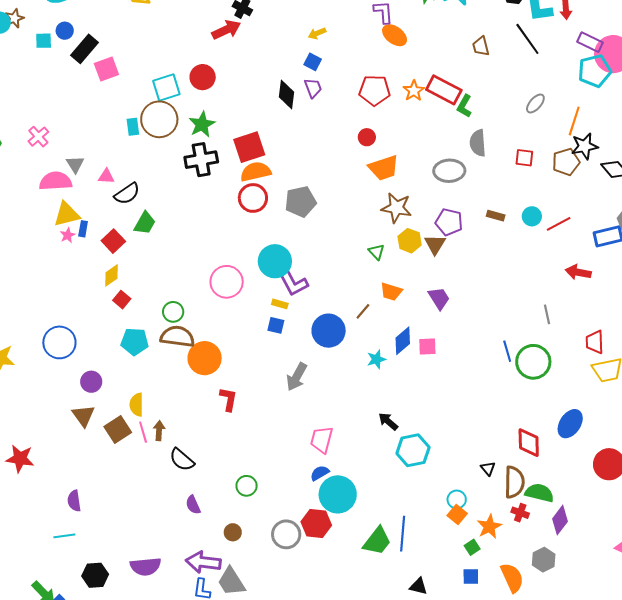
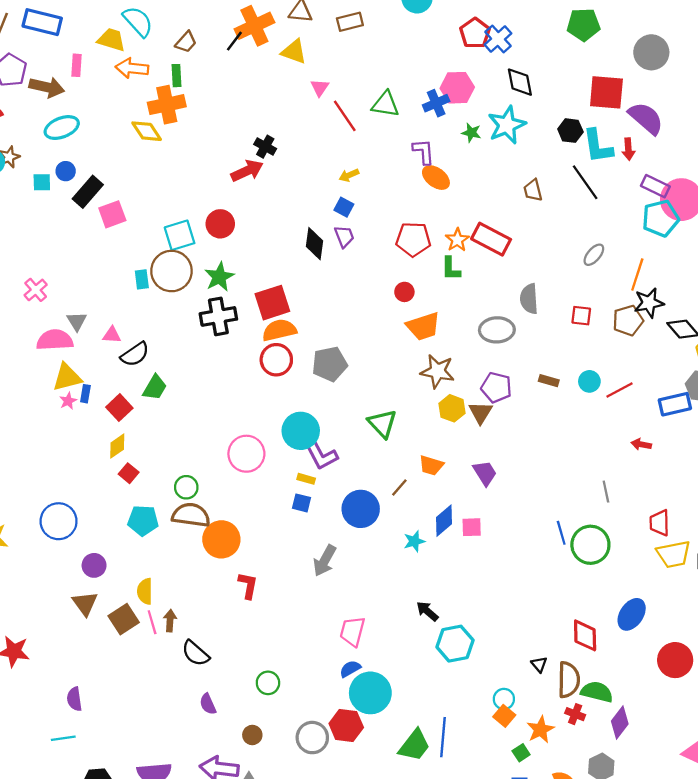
green L-shape: (464, 106) -> (451, 269), moved, turned -30
green triangle: (376, 252) -> (382, 424), moved, size x1.6
red arrow: (578, 272) -> (641, 444), size x0.7

